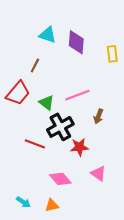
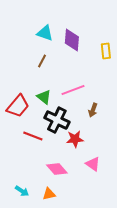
brown line: (35, 66) -> (42, 61), moved
red trapezoid: (18, 93) -> (18, 106), moved
black cross: (60, 127) -> (57, 120), turned -35

